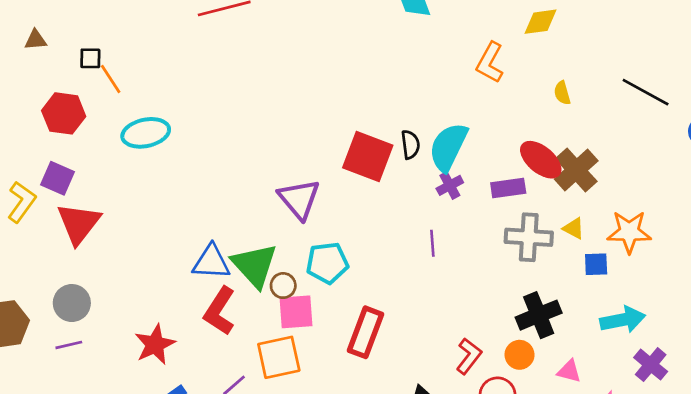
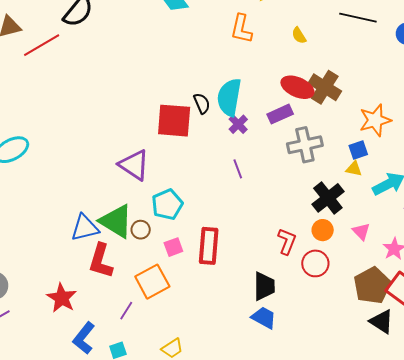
yellow triangle: (574, 228) -> (354, 169), moved
pink square: (296, 312) -> (173, 247), moved, size x0.7
pink triangle: (569, 371) -> (361, 231), turned 48

